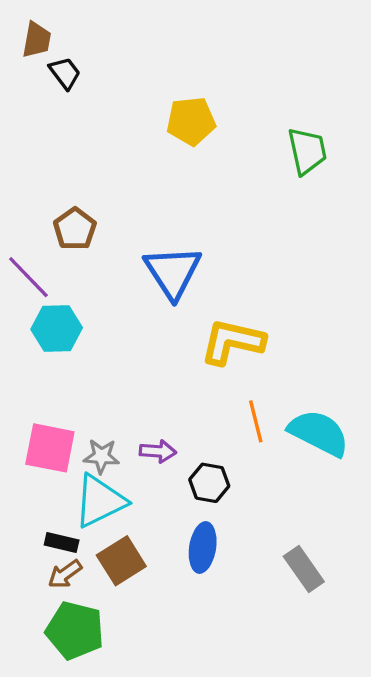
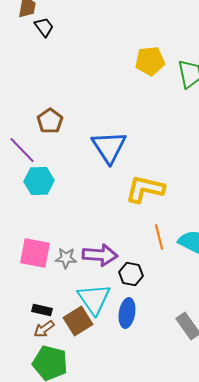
yellow pentagon: (191, 121) -> (150, 61), moved
purple arrow: (158, 451) -> (100, 255), size x1.6
cyan triangle: (100, 501) -> (94, 299), moved, turned -39

